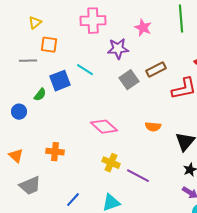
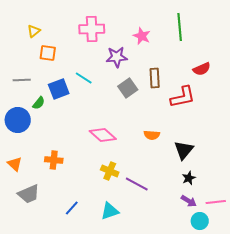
gray line: (28, 61) -> (22, 80), moved
brown rectangle: (156, 70) -> (155, 78), turned -66
blue circle: (19, 112) -> (18, 120), size x1.6

